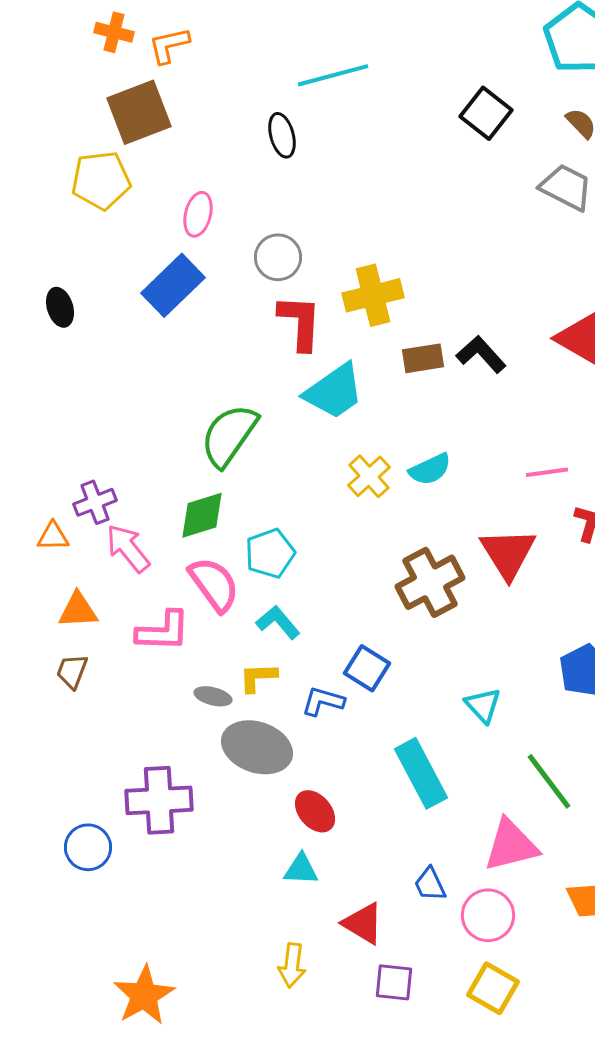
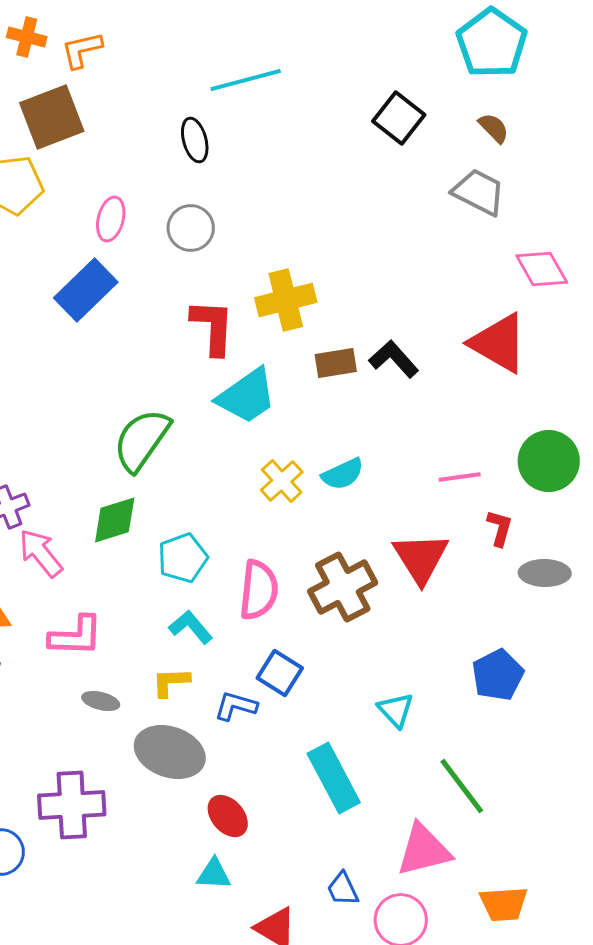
gray circle: (278, 257) -> (191, 228), moved
pink semicircle: (214, 584) -> (259, 590), moved, turned 42
gray ellipse: (213, 696) -> (101, 701), moved

